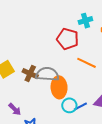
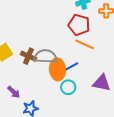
red pentagon: (68, 39) -> (79, 25), moved
blue line: (80, 106) -> (72, 66), moved

